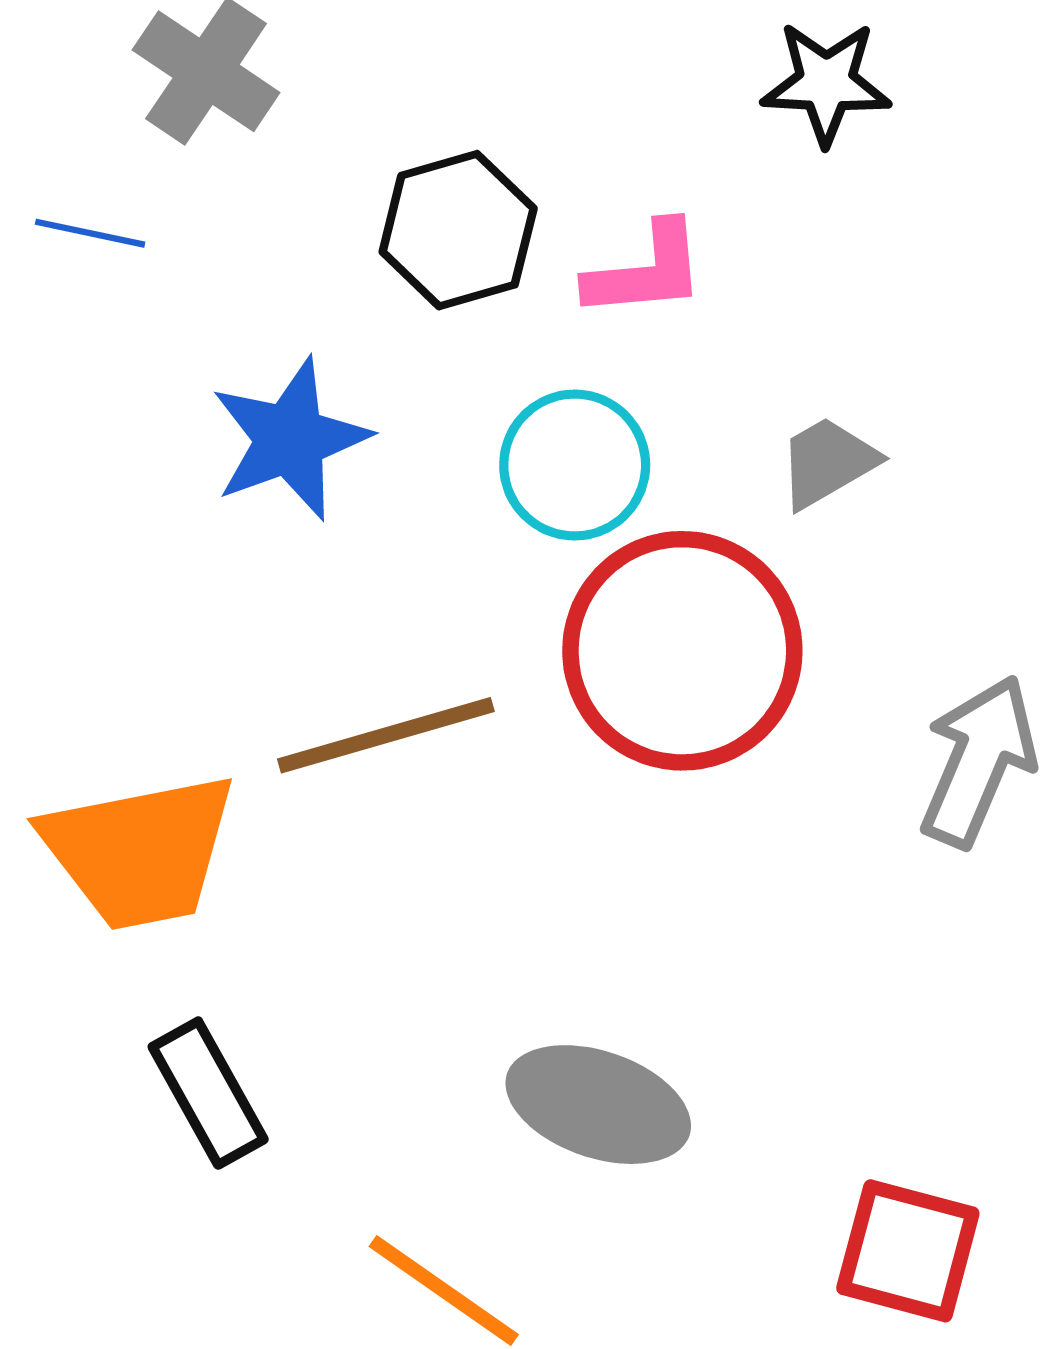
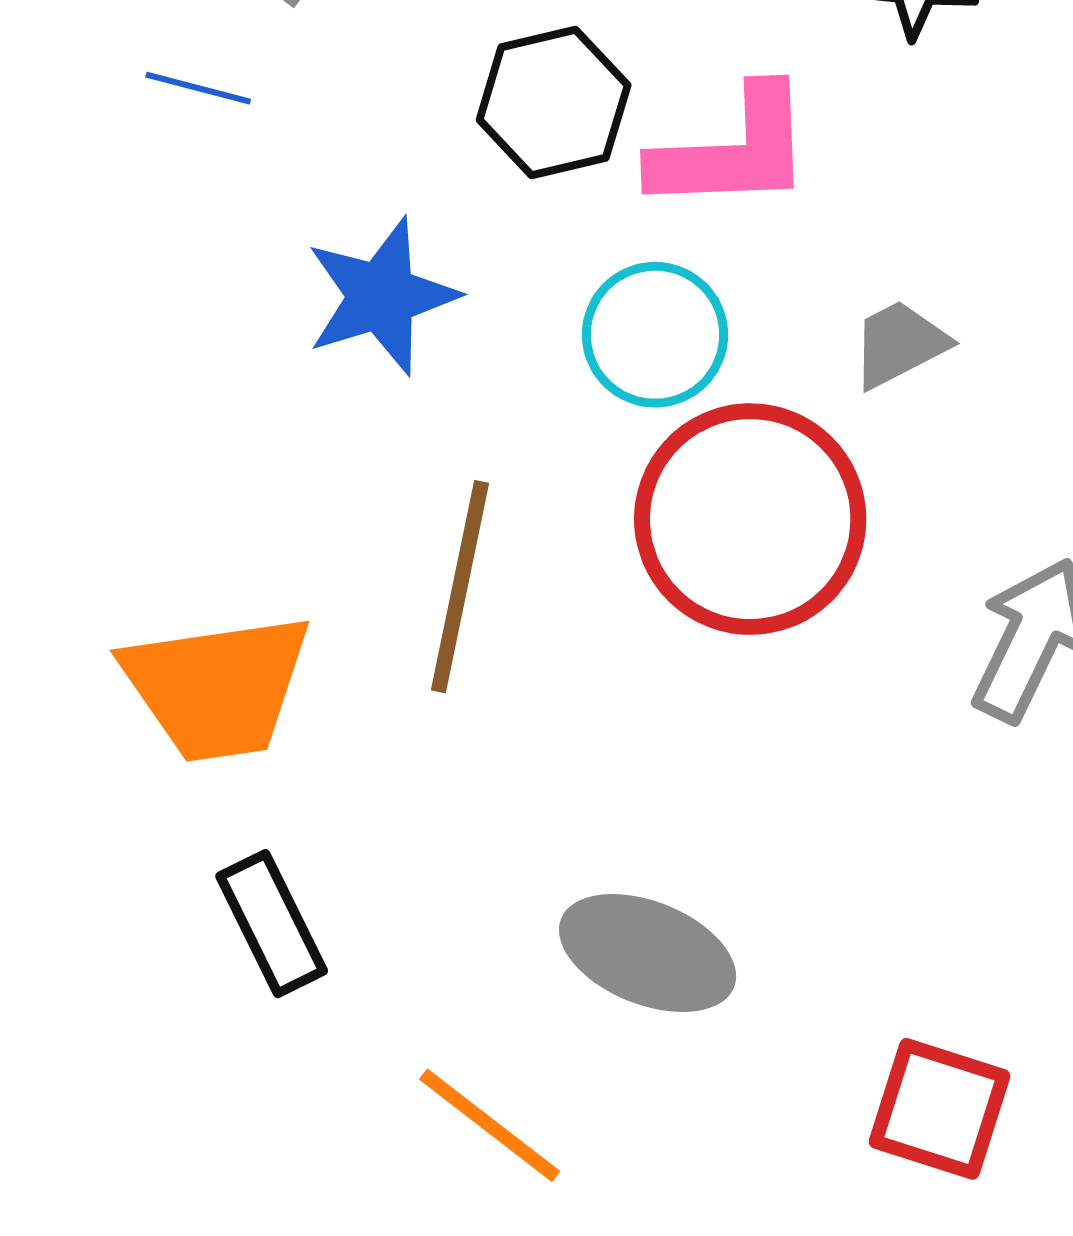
pink L-shape: (646, 271) -> (733, 151), size x1.4
brown line: (386, 735) -> (460, 587), turned -65

